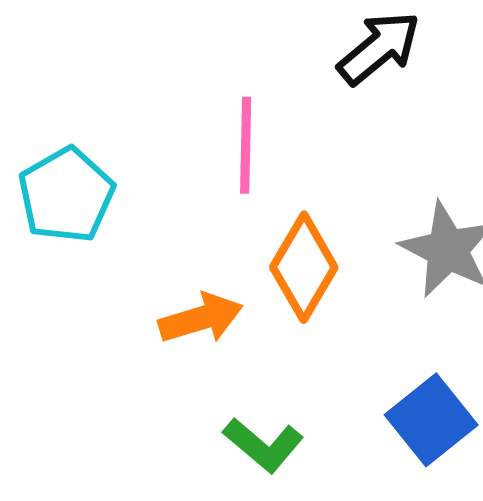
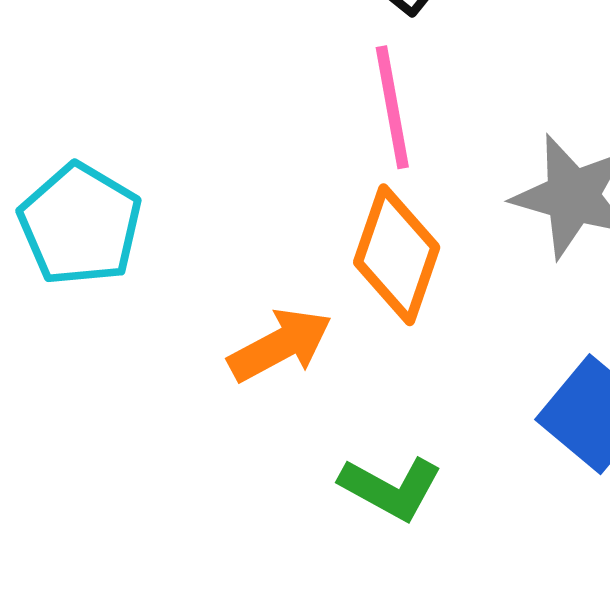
pink line: (246, 145) -> (392, 107), moved

